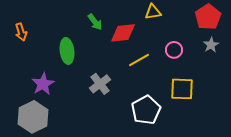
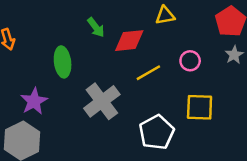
gray cross: (100, 84) -> (102, 101), size x1.4

